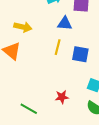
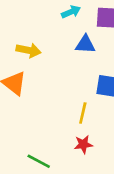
yellow line: (58, 47) -> (83, 113), moved

